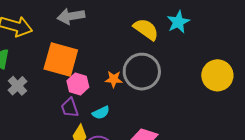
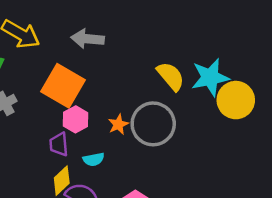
cyan star: (178, 22) -> (210, 77), size x1.4
yellow circle: (217, 75) -> (236, 100), moved
orange star: (114, 79) -> (118, 124), turned 30

